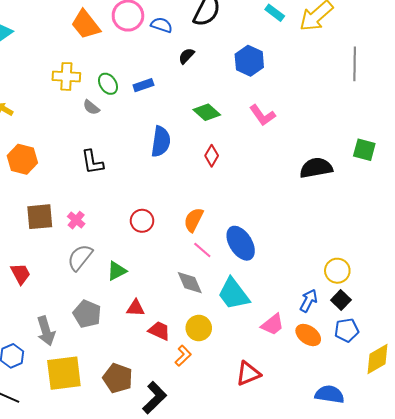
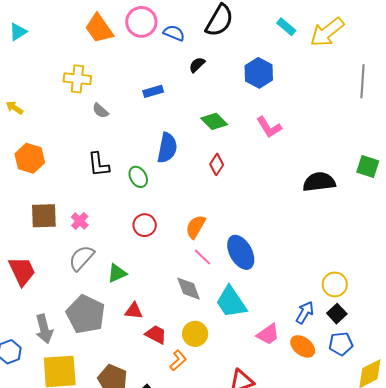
green ellipse: (108, 84) -> (138, 177), moved
red trapezoid: (21, 274) -> (22, 271), size x1.4
gray pentagon: (87, 314) -> (86, 314), size x1.4

